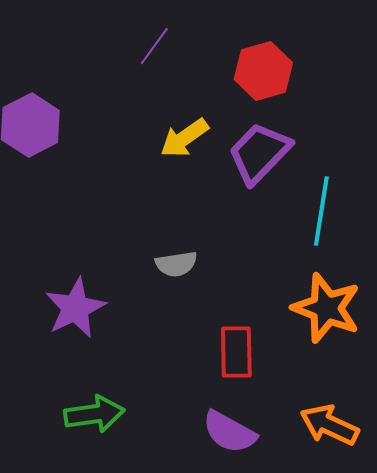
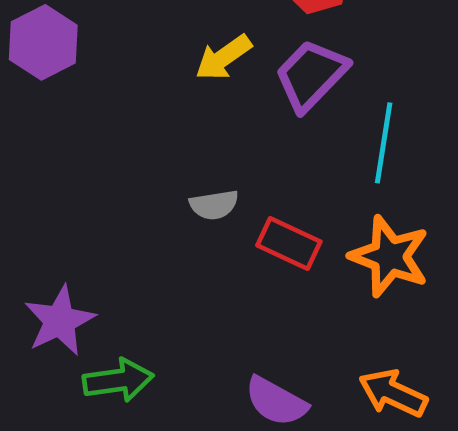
purple star: (75, 308) -> (60, 321), moved
red rectangle: (236, 352) -> (289, 243), moved, turned -64

